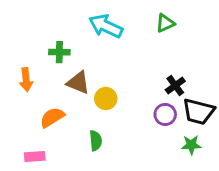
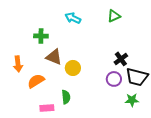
cyan arrow: (106, 26) -> (73, 18), size x0.7
orange arrow: (26, 80) -> (18, 64), moved
pink rectangle: (35, 156) -> (47, 108), moved

